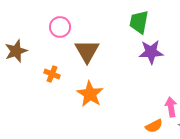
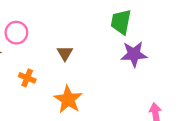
pink circle: (60, 27) -> (16, 33), moved
brown triangle: (87, 51) -> (65, 53), size x0.6

